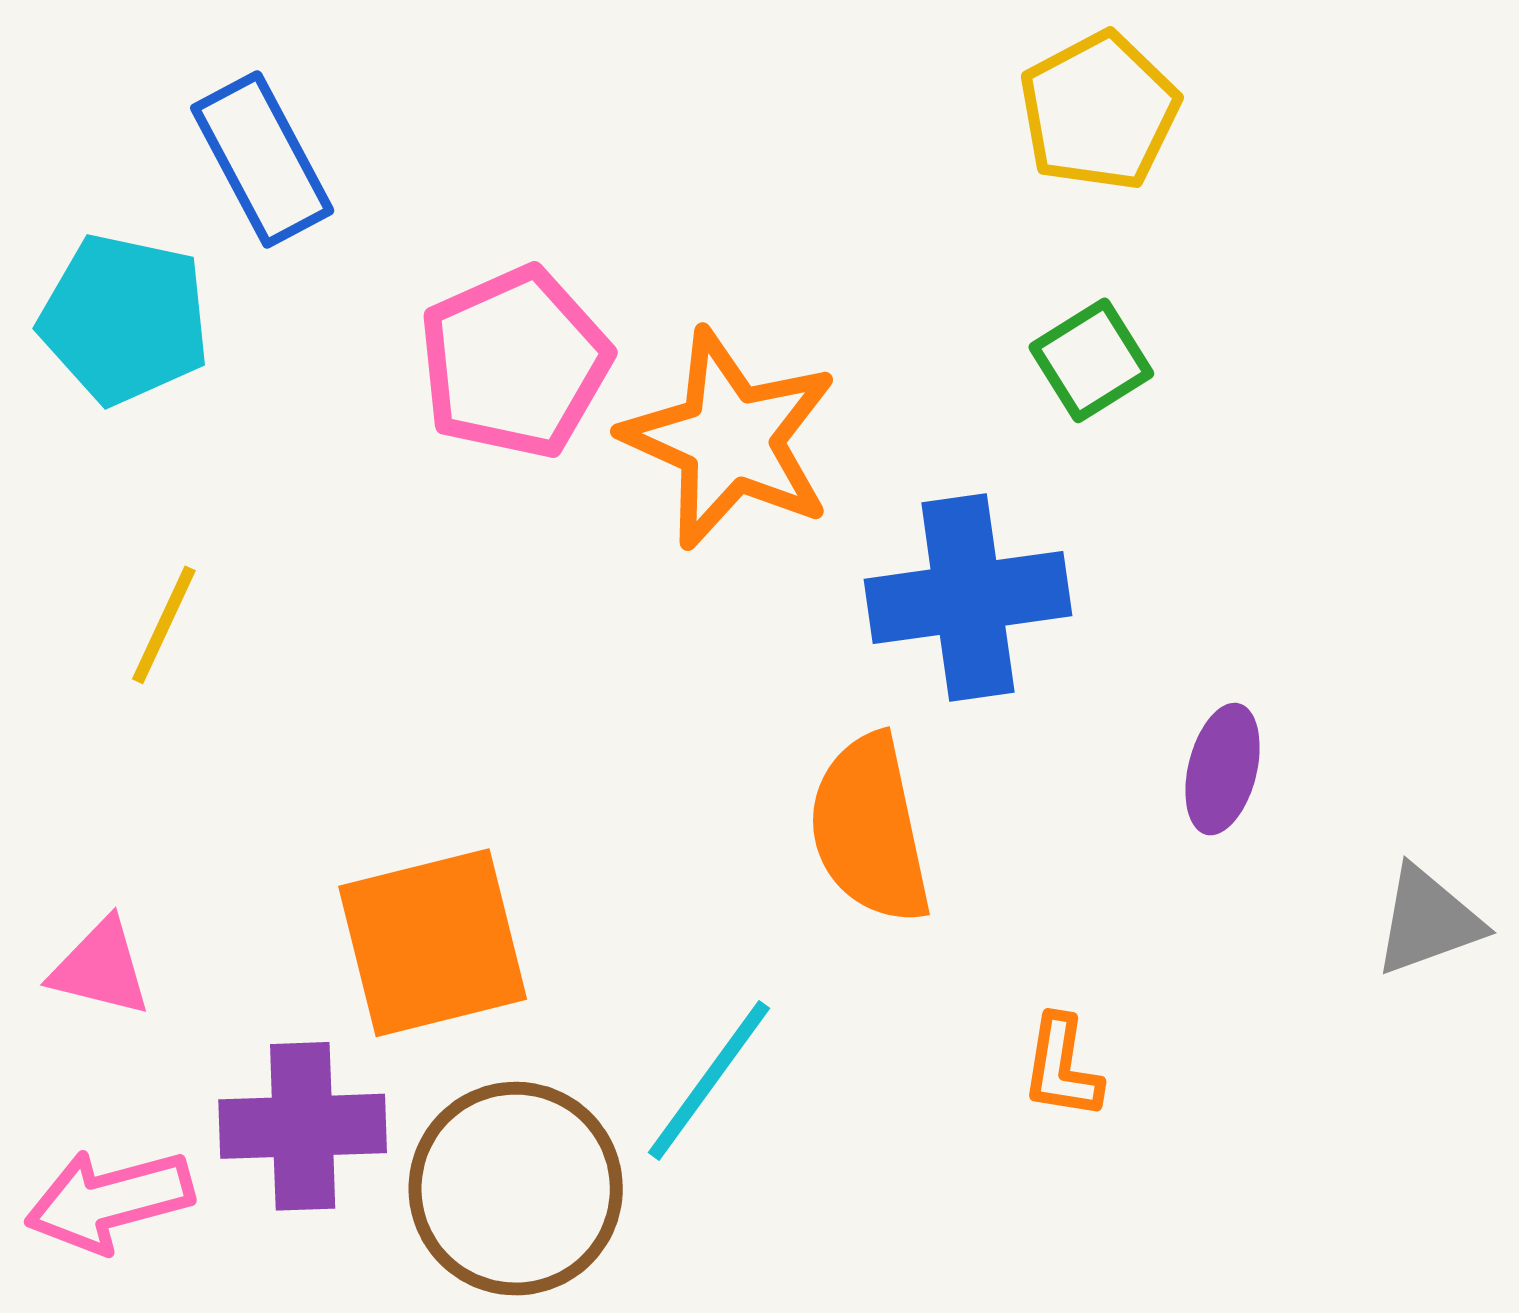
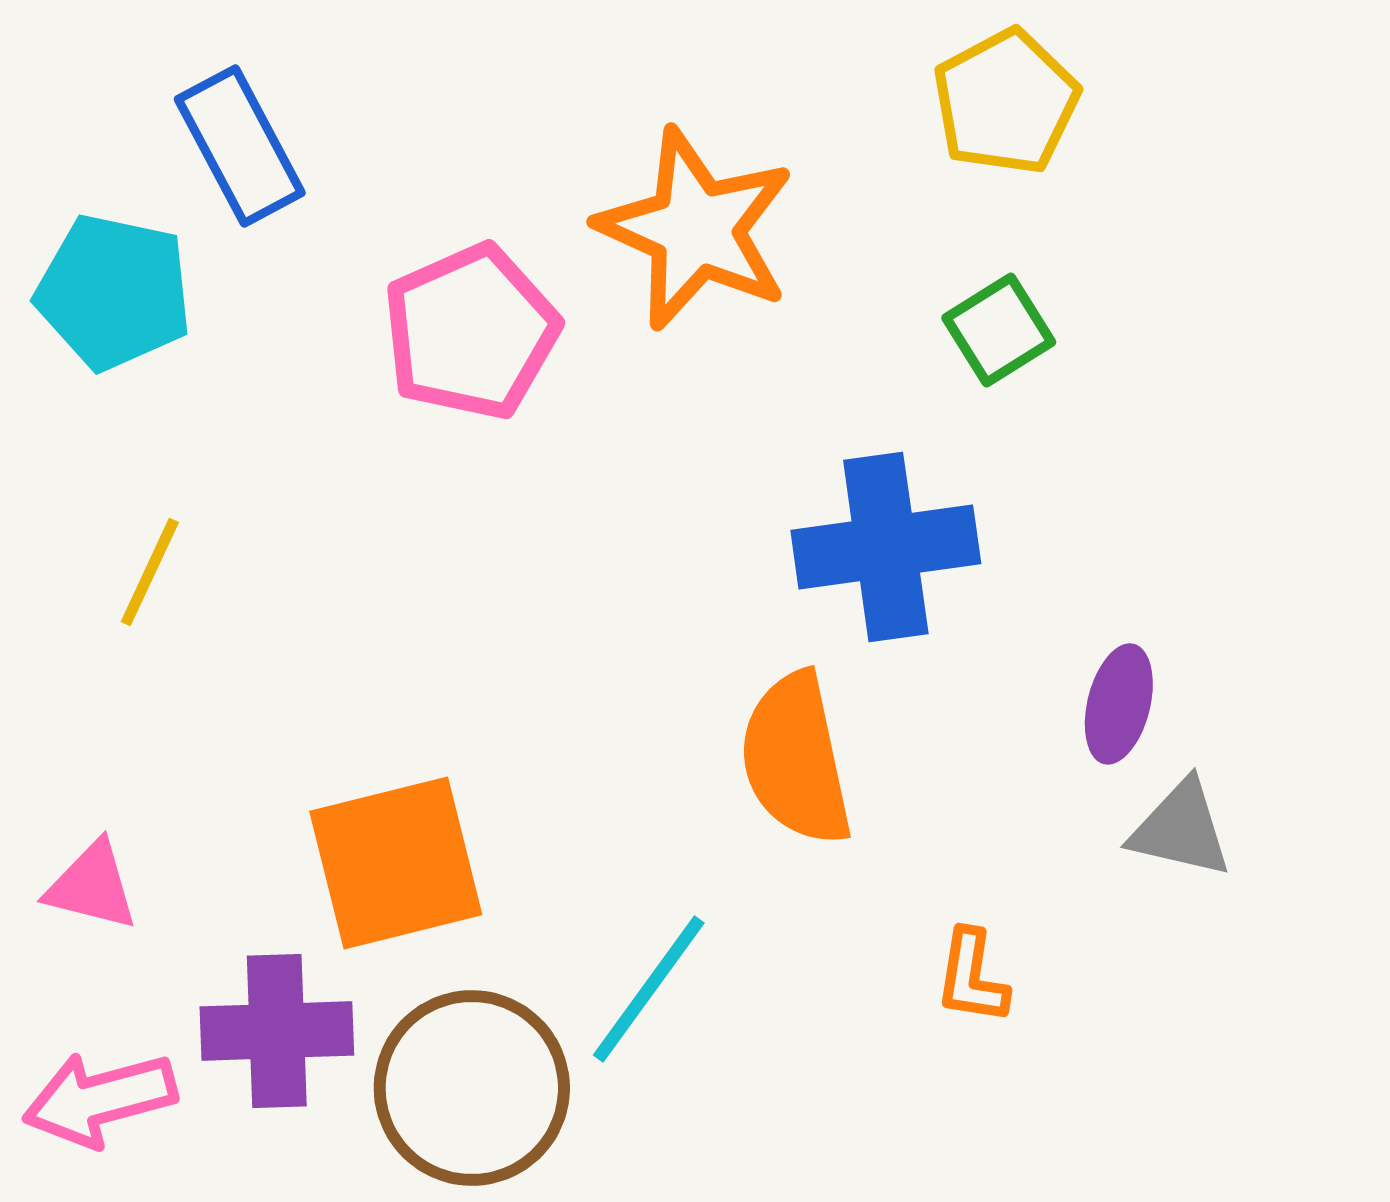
orange star: (730, 439) -> (696, 229), moved
gray triangle: (1428, 921) -> (1181, 829), moved, turned 33

